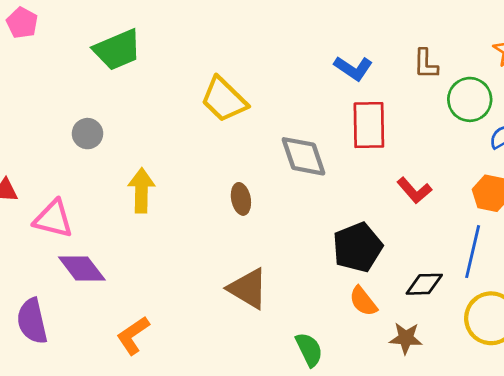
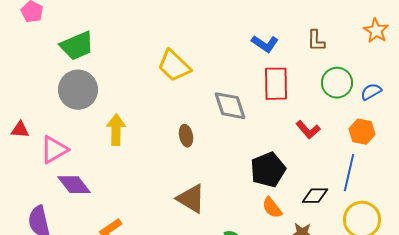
green trapezoid: (117, 50) -> (77, 46), moved
green circle: (470, 99) -> (337, 83), moved
gray circle: (87, 134) -> (78, 90), size x1.8
pink triangle: (53, 219) -> (54, 150), turned -44

